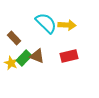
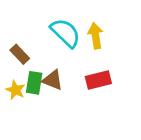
yellow arrow: (67, 25) -> (96, 36), turned -102
green rectangle: (24, 58) -> (34, 83), turned -35

